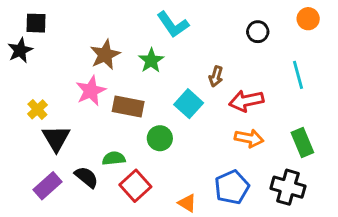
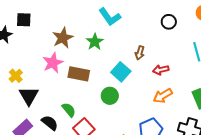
black square: (36, 23) -> (24, 20), moved
red arrow: (246, 101) -> (161, 70), size x0.7
green circle: (160, 138) -> (110, 96), moved
orange arrow: (249, 138) -> (163, 96), turned 138
green semicircle: (114, 158) -> (69, 110), turned 56

